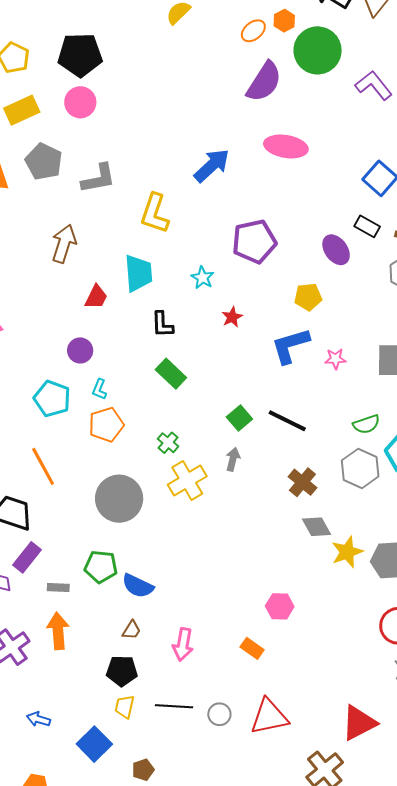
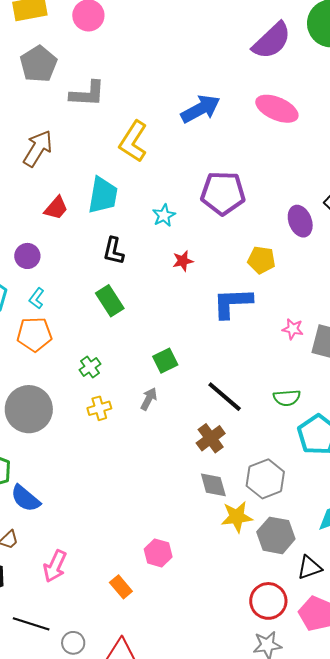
pink star: (335, 359) -> (293, 329), moved
black line: (287, 421) -> (225, 397), moved
gray hexagon: (360, 468) -> (265, 479), moved
yellow cross: (187, 480) -> (99, 408), size x0.6

